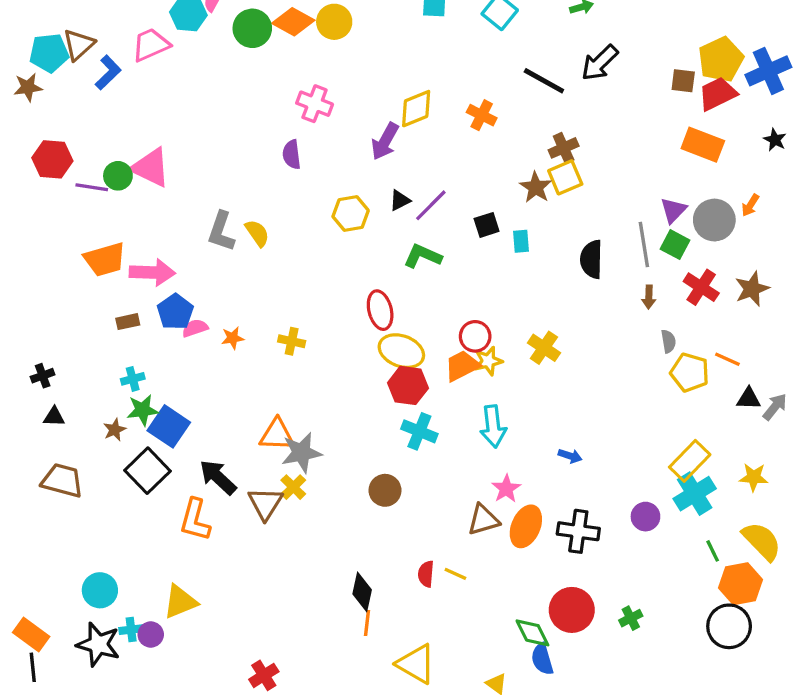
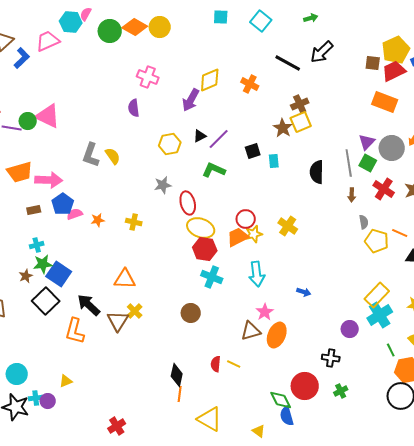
gray star: (301, 453) -> (163, 185), moved, size x0.7
black cross: (578, 531) -> (331, 358), moved, size x0.7
yellow triangle: (180, 602) -> (66, 381), size x0.6

